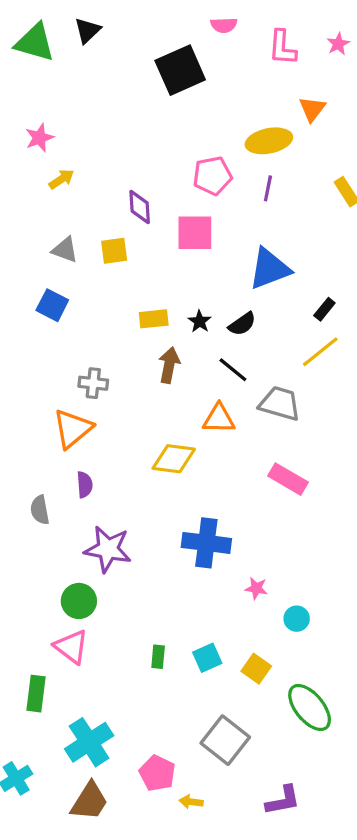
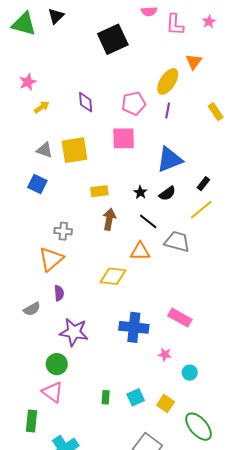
pink semicircle: (224, 25) -> (149, 11), moved
yellow ellipse: (269, 141) -> (168, 81), turned -44
purple diamond: (140, 207) -> (86, 102), moved
yellow square: (114, 251) -> (74, 150), size x1.6
black star: (200, 321) -> (140, 192), moved
black semicircle: (242, 324) -> (167, 193), moved
pink rectangle: (288, 479) -> (180, 318), moved
gray semicircle: (40, 510) -> (32, 309), turned -108

